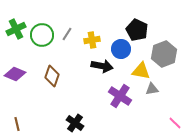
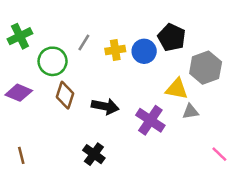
green circle: (42, 35) -> (53, 61), moved
blue circle: (121, 49) -> (144, 51), moved
black arrow: (102, 66) -> (105, 106), moved

